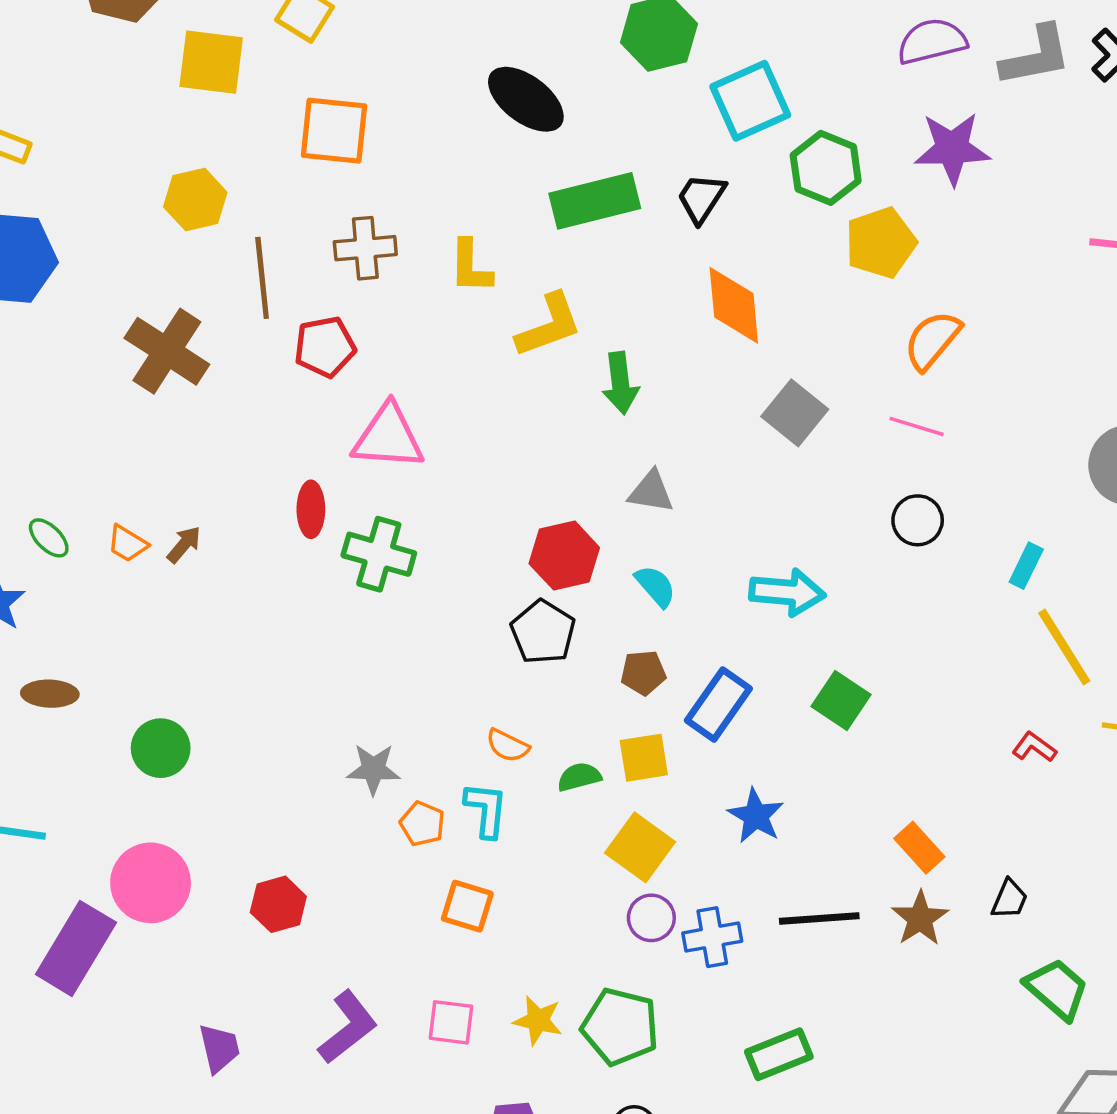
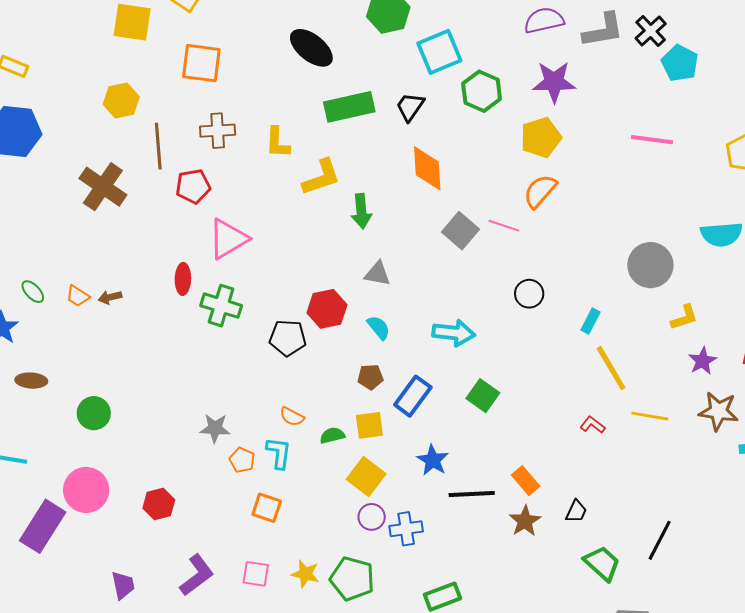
yellow pentagon: (881, 243) -> (541, 137), moved
pink line: (917, 426) -> (504, 226), moved
pink triangle: (388, 437) -> (228, 239), turned -36
brown arrow: (184, 545) -> (110, 297), turned -145
black pentagon: (543, 632) -> (288, 338), moved, turned -30
black line: (819, 918) -> (472, 494), moved

